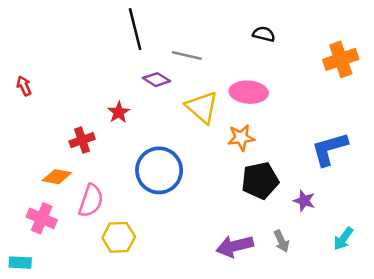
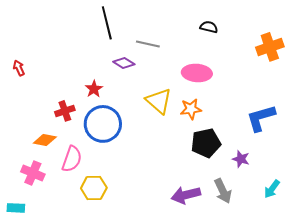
yellow triangle: (202, 107) -> (159, 101), moved
blue circle: (159, 170) -> (103, 124), moved
gray arrow: (281, 241) -> (223, 191), size x1.4

